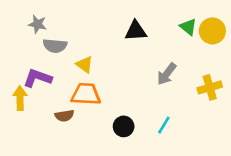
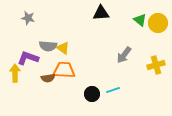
black triangle: (136, 31) -> (101, 13), moved
gray semicircle: (55, 46) -> (48, 46), moved
brown semicircle: (64, 116) -> (48, 78), moved
cyan line: (164, 125) -> (113, 90), moved, turned 40

